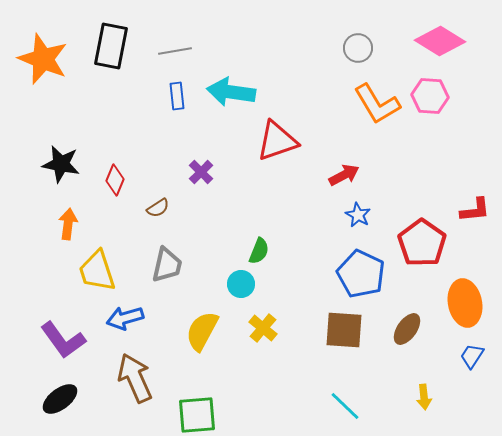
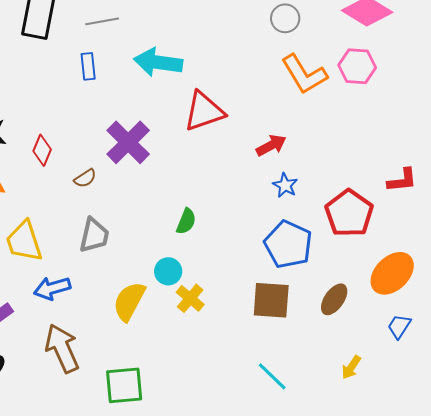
blue rectangle: (177, 96) -> (88, 66), moved
purple cross: (201, 172) -> (128, 142), size x1.8
cyan circle: (241, 284) -> (168, 271), moved
orange ellipse: (465, 303) -> (392, 273), turned 57
yellow arrow: (424, 397) -> (351, 367), turned 40

